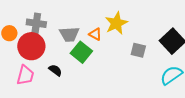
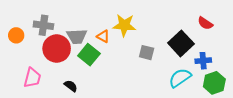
yellow star: (116, 23) -> (124, 25), turned 30
red circle: (31, 46) -> (57, 49), moved
black semicircle: (55, 70) -> (71, 86), moved

